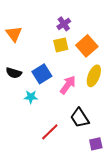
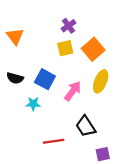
blue square: (42, 74) -> (45, 79), turned -30
red line: (50, 132) -> (54, 141), turned 36

